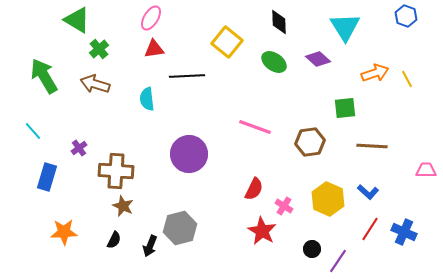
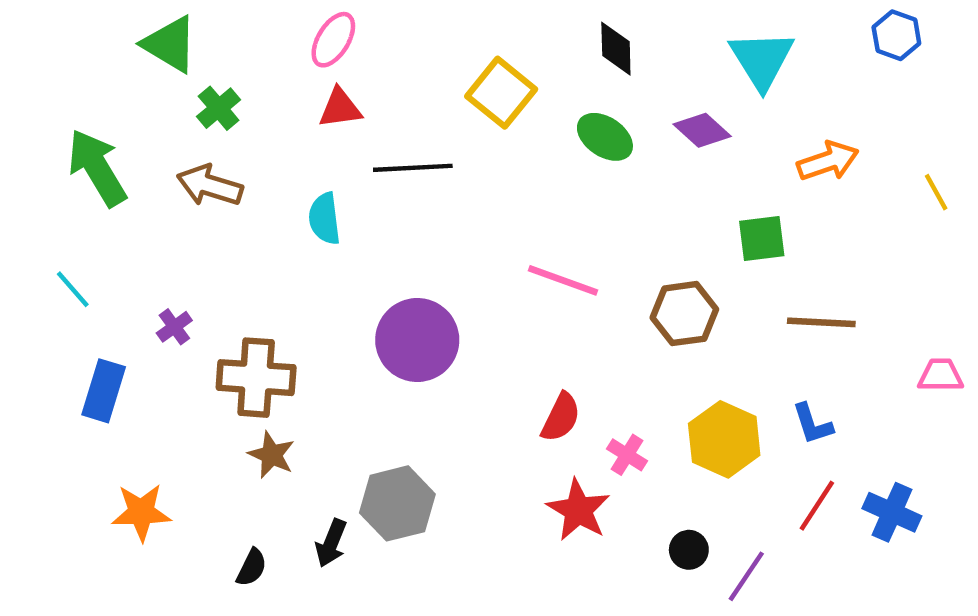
yellow line: (407, 79) -> (936, 192), moved
blue L-shape: (368, 192) -> (812, 424), turned 30
black semicircle: (114, 240) -> (252, 567), moved

